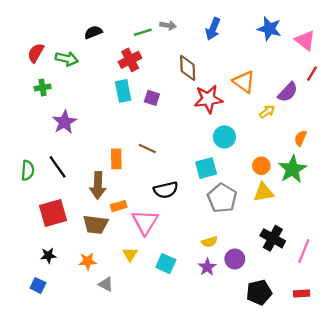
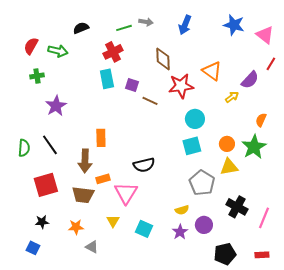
brown line: (147, 148) -> (150, 101), moved
cyan square: (206, 168) -> (192, 146), moved
gray pentagon: (222, 198) -> (202, 183), moved

